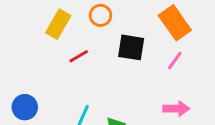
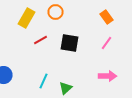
orange rectangle: (175, 23) -> (106, 17), size x0.6
black square: (131, 47) -> (70, 43), moved

